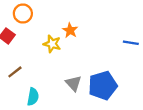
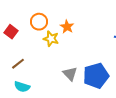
orange circle: (23, 13) -> (39, 22), moved
cyan semicircle: (33, 97) -> (22, 87), moved, turned 98

